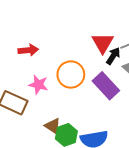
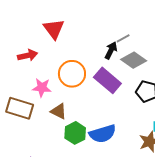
red triangle: (103, 43) -> (54, 29), moved
brown triangle: (53, 126) -> (59, 111), moved

